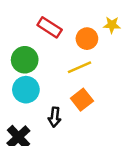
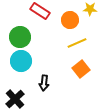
yellow line: (79, 67) -> (77, 43), moved
orange square: (82, 100) -> (81, 69), moved

